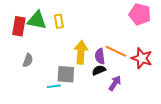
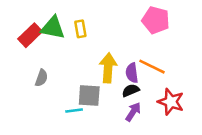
pink pentagon: (140, 14) -> (156, 20), moved
red rectangle: (19, 26) -> (30, 35), turned 36
red star: (142, 58) -> (171, 102), moved
purple arrow: (115, 83) -> (133, 112), moved

